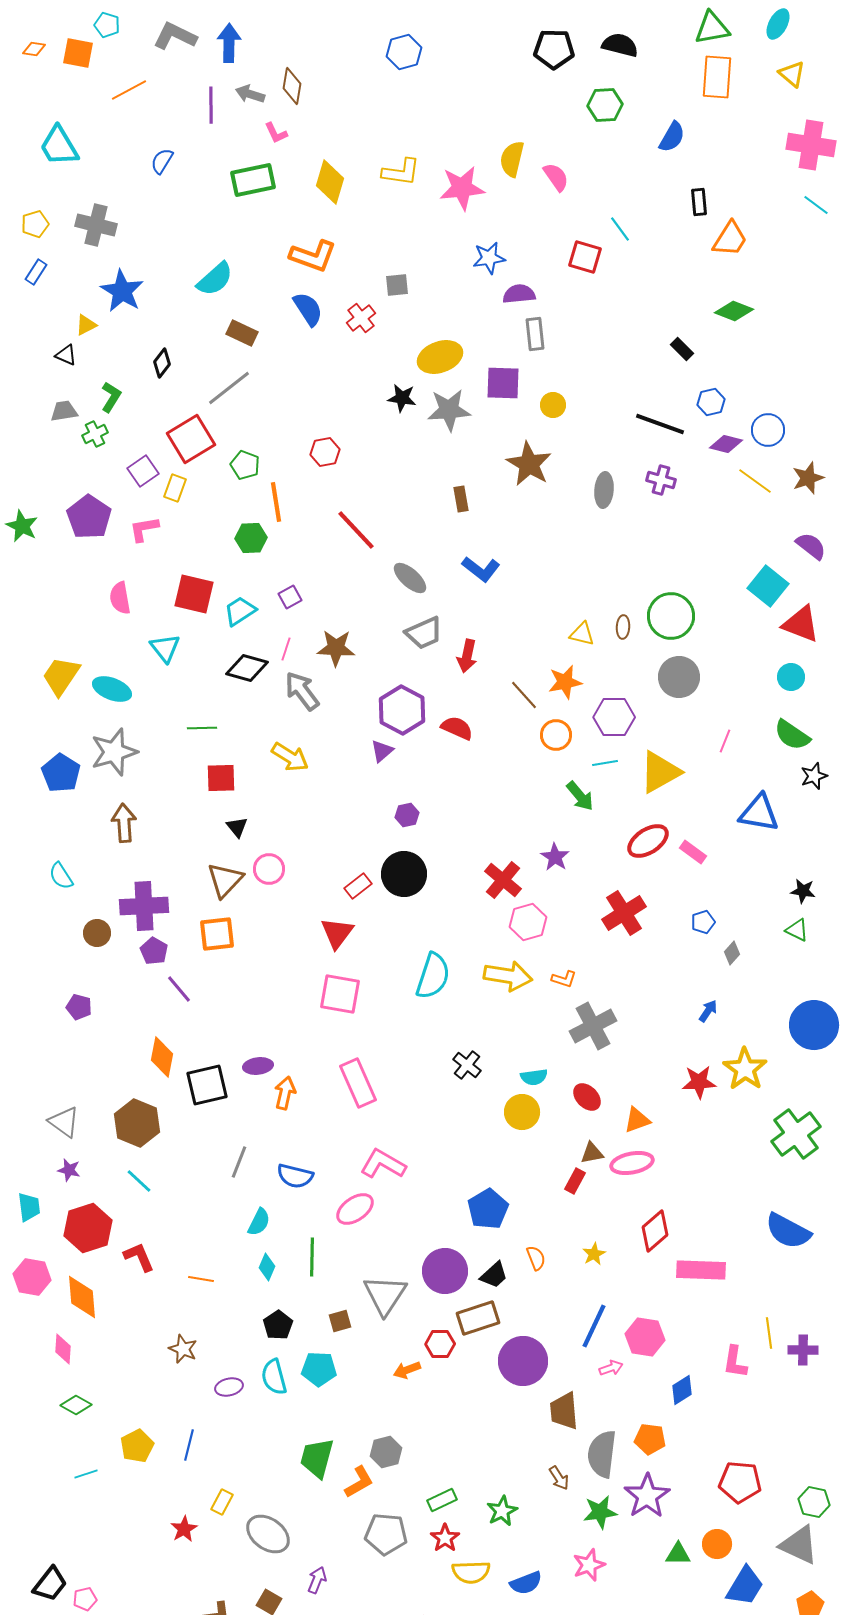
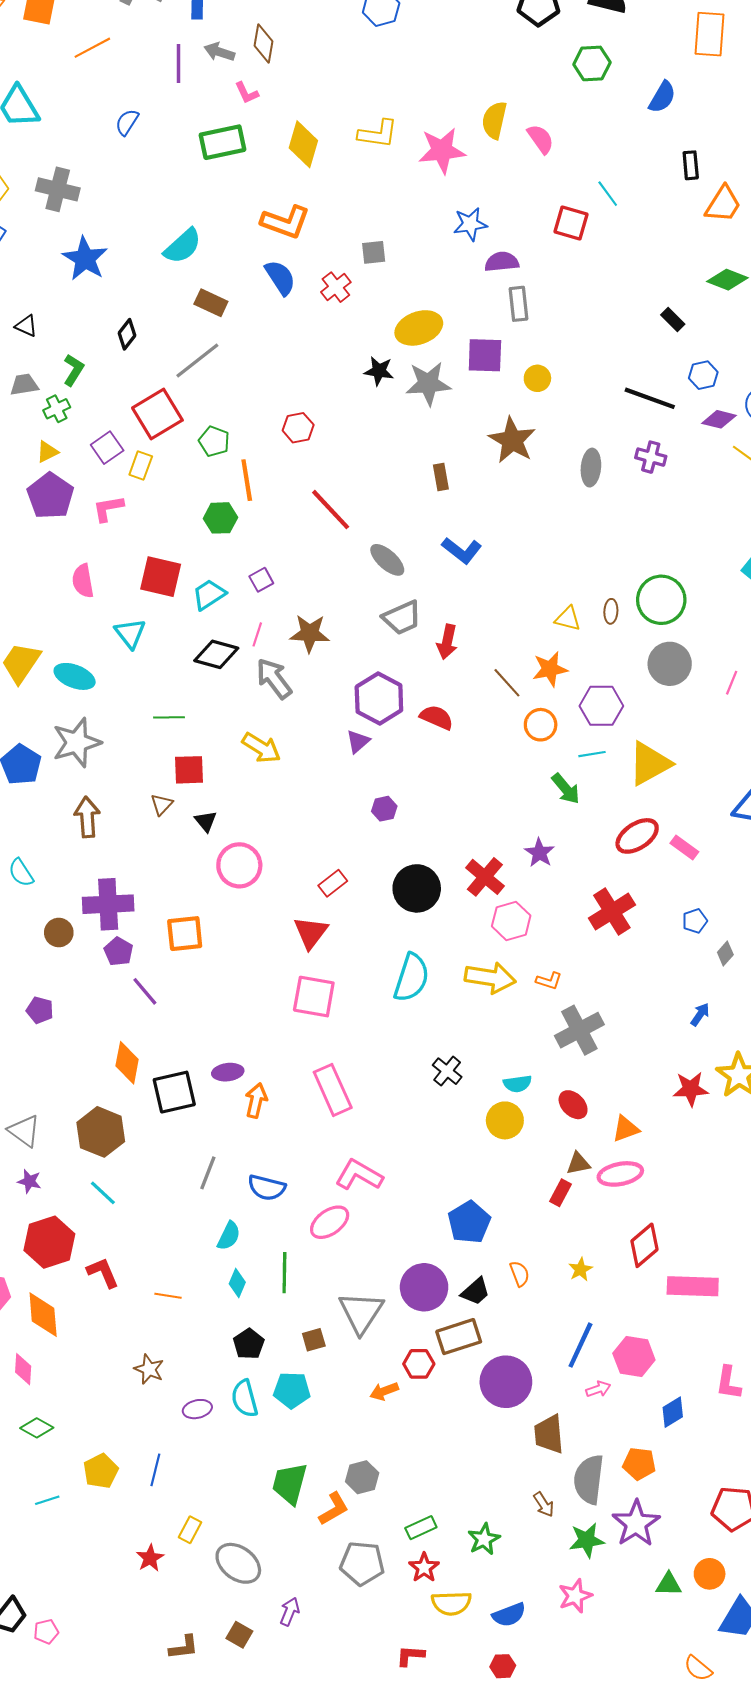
yellow triangle: (86, 325) -> (47, 452), moved
pink line: (725, 741) -> (732, 683), moved
pink circle: (269, 869) -> (239, 865), size x1.4
black circle: (404, 874) -> (417, 888), moved
brown triangle: (225, 880) -> (162, 804), moved, size x0.6

